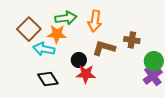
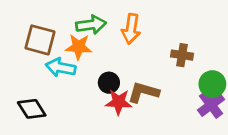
brown square: (29, 29) -> (40, 40), turned -30
brown L-shape: (104, 48) -> (143, 92), moved
black diamond: (48, 79) -> (32, 109), moved

